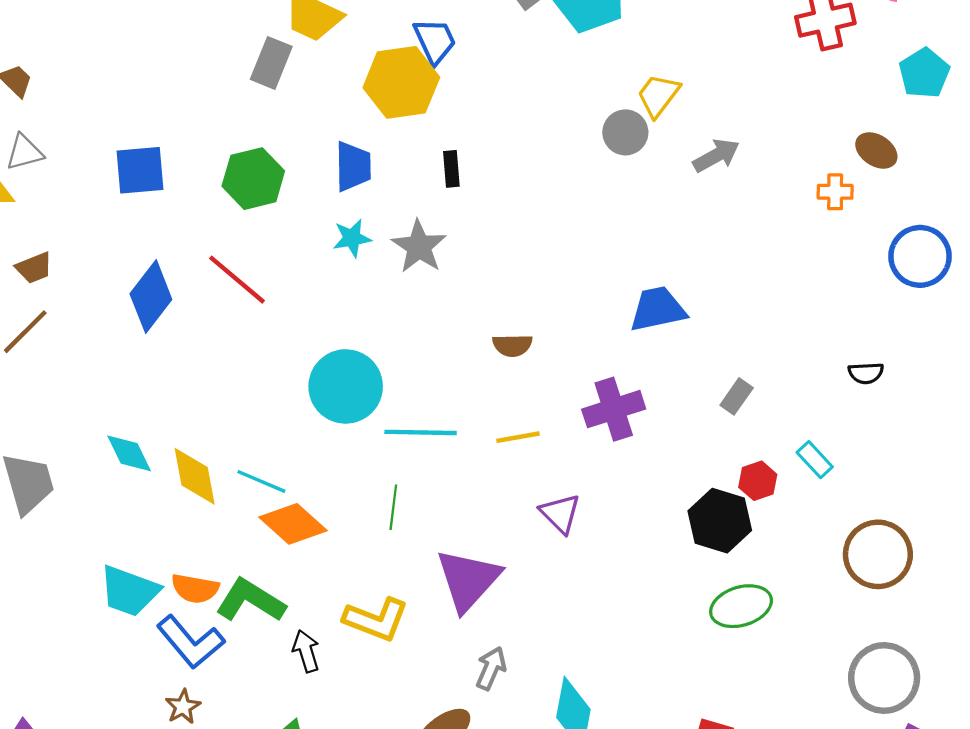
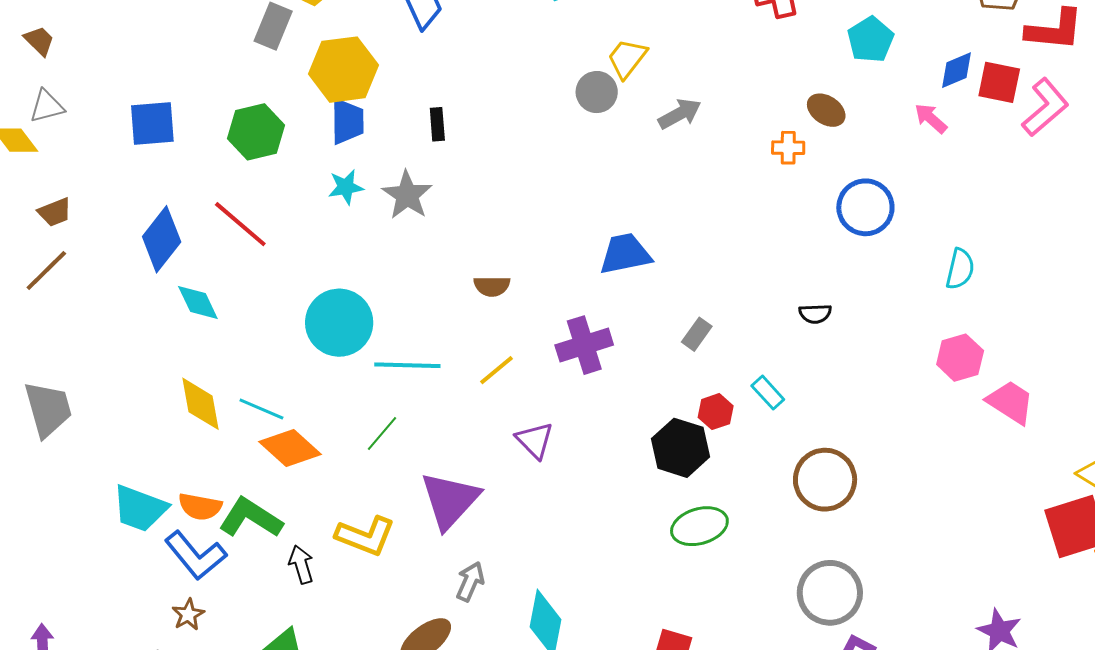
yellow hexagon: (401, 82) -> (343, 70), moved
yellow line: (518, 437) -> (497, 370), turned -30
cyan diamond: (129, 453) -> (198, 302), moved
green line: (393, 507) -> (382, 434), turned 33

